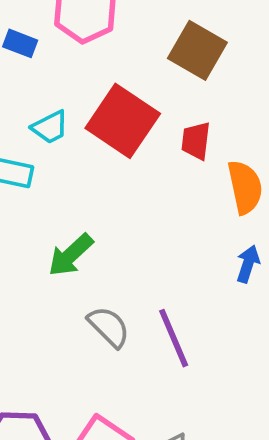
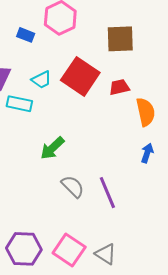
brown square: (197, 50) -> (120, 39), turned -32
red trapezoid: (196, 141) -> (119, 87), turned 70

